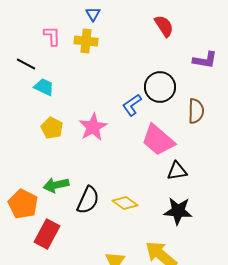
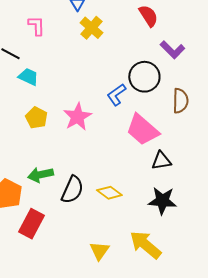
yellow cross: (86, 41) -> (91, 28), moved, turned 35
purple L-shape: (205, 60) -> (172, 50), moved, turned 35

